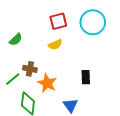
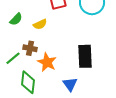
yellow semicircle: (55, 45) -> (40, 24), moved
black rectangle: (86, 77) -> (85, 56), size x1.6

